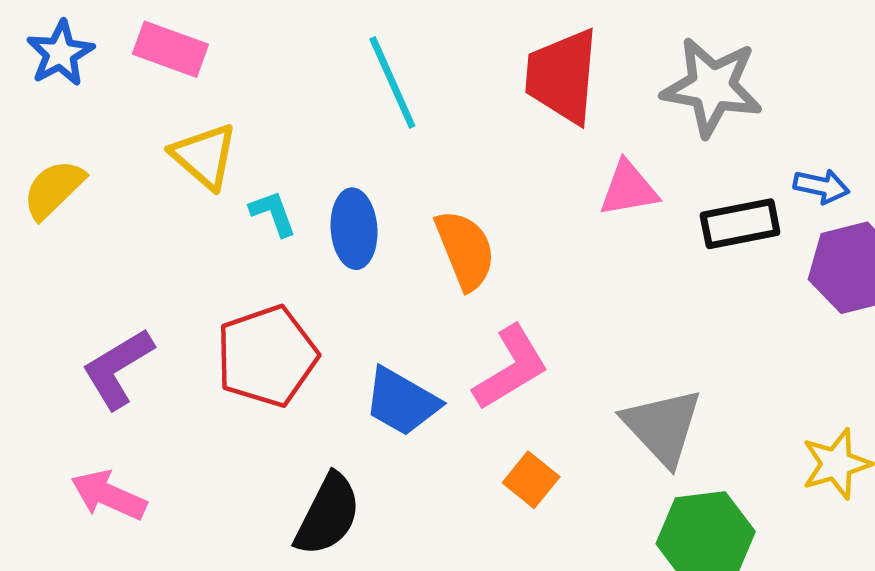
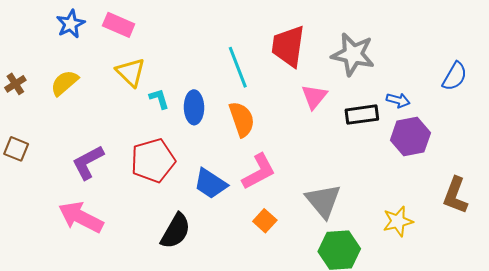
cyan line: (392, 82) -> (238, 67), moved
pink triangle: (628, 189) -> (314, 97), turned -44
pink arrow: (109, 495) -> (81, 217), size x1.4

